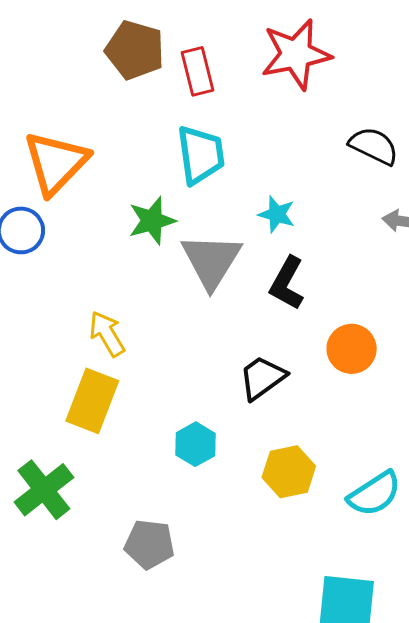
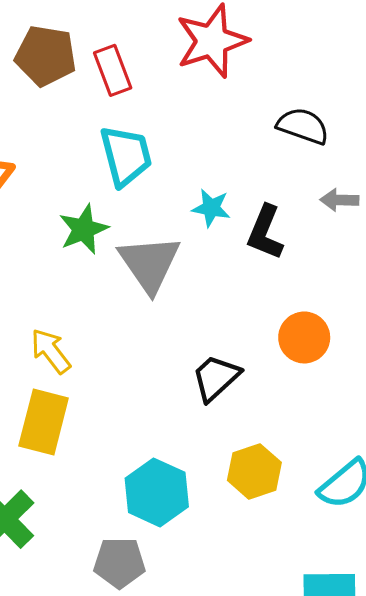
black L-shape: (287, 283) -> (265, 232), moved
cyan hexagon: (195, 444) -> (157, 492), moved, size x1.5

